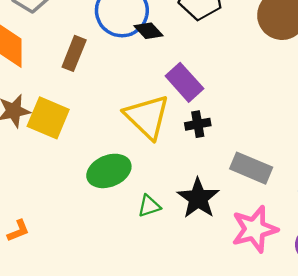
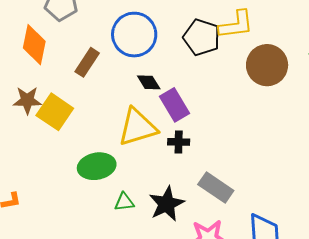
black diamond: (148, 31) -> (149, 82), moved
yellow triangle: (147, 117) -> (137, 127), turned 48

